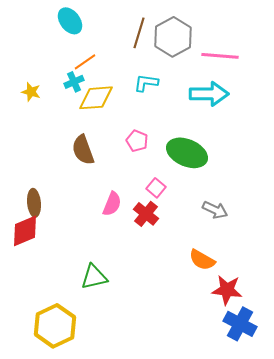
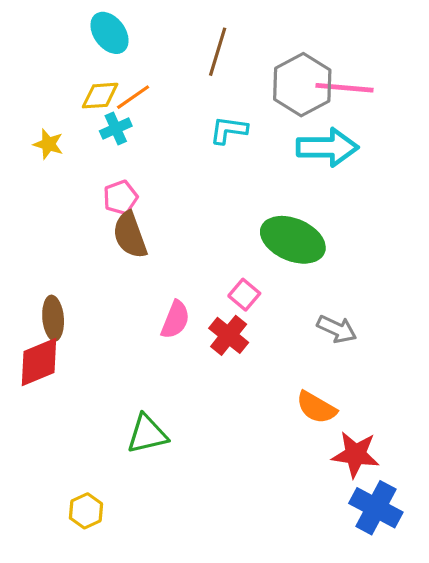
gray hexagon: (173, 37) -> (302, 85), moved
yellow diamond: (96, 98) -> (100, 96), moved, size x0.7
pink pentagon: (137, 141) -> (120, 197), moved, turned 30
yellow hexagon: (55, 326) -> (86, 511), size x0.5

